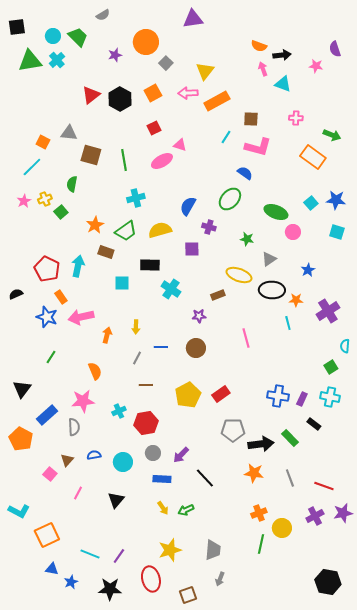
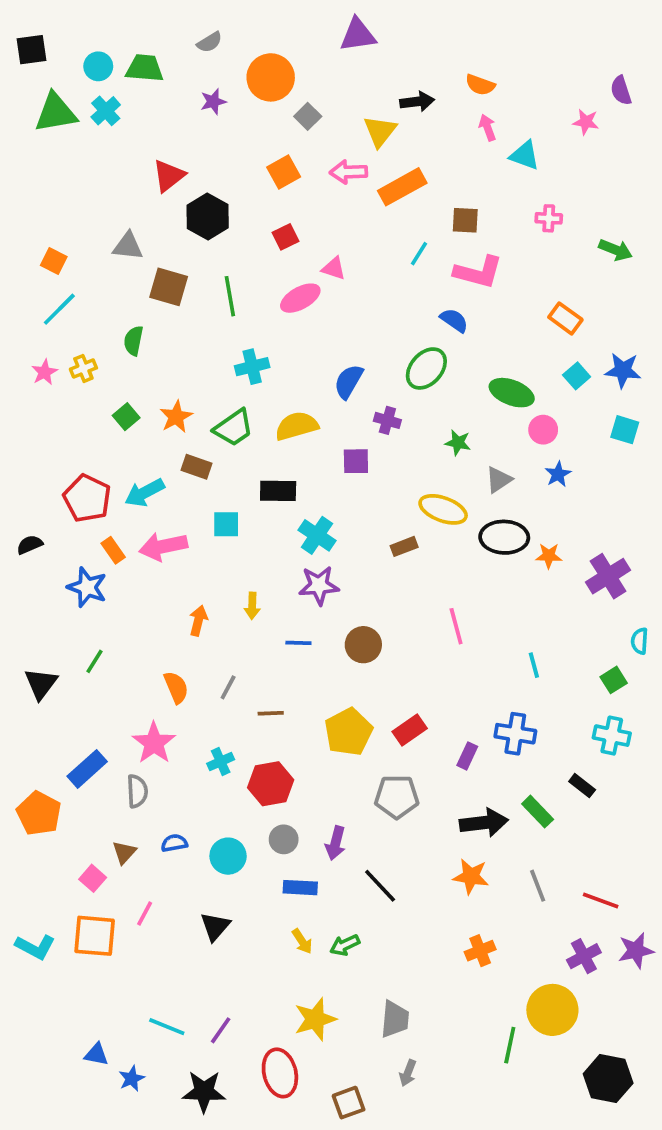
gray semicircle: (103, 15) -> (209, 42), moved
green trapezoid: (78, 37) -> (145, 68), turned -40
black arrow: (282, 55) -> (417, 102), moved
black hexagon: (120, 99) -> (208, 216), moved
orange square: (43, 142) -> (54, 261), moved
orange rectangle: (313, 157) -> (565, 318), moved, size x0.7
green square: (61, 212) -> (126, 417), moved
cyan arrow: (78, 266) -> (145, 493), turned -130
blue star: (308, 270) -> (558, 474), moved
purple star: (199, 316) -> (319, 585), moved, size x1.5
pink arrow: (81, 317) -> (163, 546), moved
cyan line: (288, 323) -> (534, 665), moved
gray line: (137, 358) -> (228, 687), moved
black triangle: (22, 389) -> (41, 684), moved
purple rectangle: (302, 399) -> (467, 756), moved
pink star: (83, 401) -> (154, 743), turned -30
gray pentagon: (233, 430) -> (397, 797), moved
purple arrow: (181, 455) -> (336, 843), turned -30
yellow circle: (282, 528) -> (552, 1010), moved, size x1.4
orange square: (47, 535) -> (95, 936), moved, turned 30
green line: (261, 544) -> (510, 1045), moved

